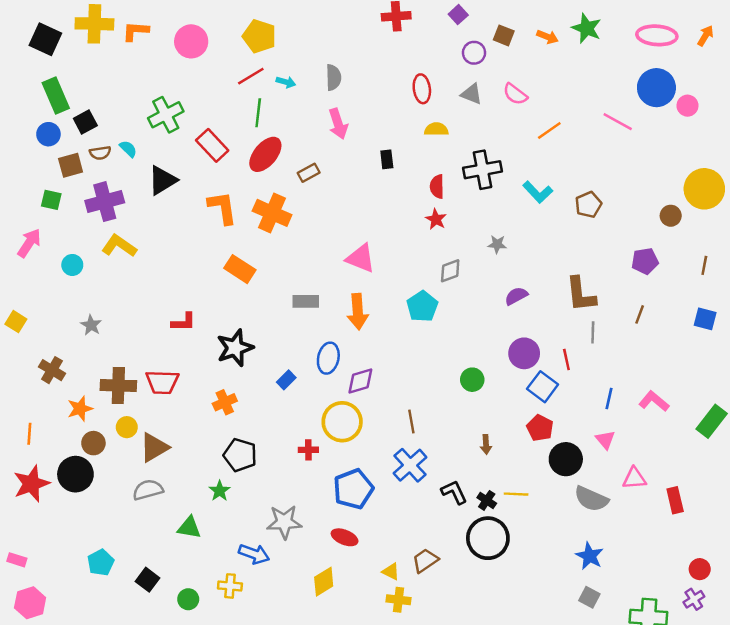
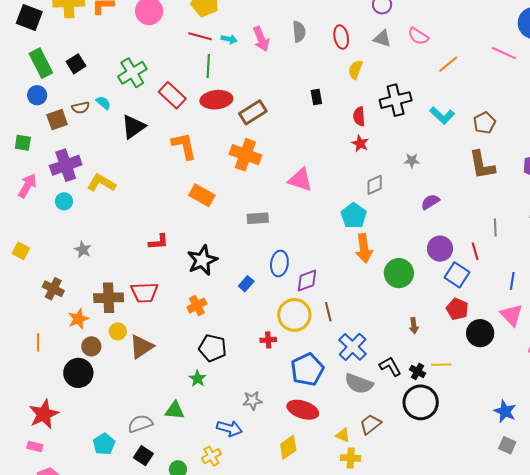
red line: (251, 76) -> (200, 36), turned 50
gray semicircle: (333, 77) -> (299, 32), moved
black square: (85, 122) -> (76, 64), moved
pink arrow: (338, 124) -> (261, 39), moved
yellow semicircle: (436, 129) -> (355, 70), turned -66
red ellipse: (265, 154) -> (216, 100), turned 48
brown rectangle: (309, 173) -> (253, 112), size x1.5
green square: (51, 200) -> (23, 143), moved
purple cross: (105, 202) -> (66, 165), moved
orange cross: (272, 213) -> (245, 155), moved
brown L-shape: (581, 294) -> (482, 165), moved
orange arrow: (358, 312) -> (364, 248), moved
green circle: (472, 380) -> (399, 273), size x1.5
brown line: (411, 421) -> (328, 312), moved
pink triangle: (605, 440) -> (511, 315), size x1.4
red star: (31, 484) -> (44, 414), moved
gray semicircle: (148, 490) -> (140, 424), moved
gray semicircle: (591, 499) -> (359, 384), moved
gray star: (284, 522) -> (252, 401), size x0.7
red ellipse: (345, 537) -> (303, 410), size x1.4
yellow cross: (230, 586) -> (211, 456), turned -30

